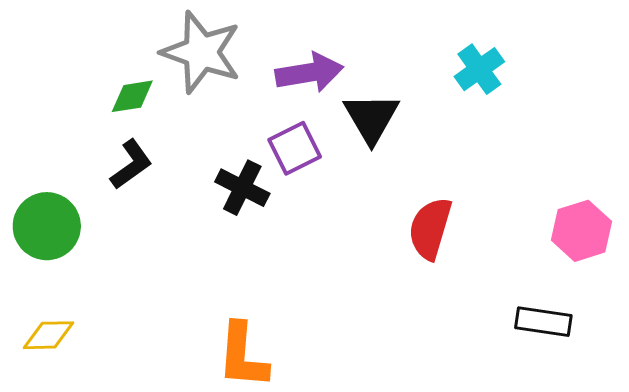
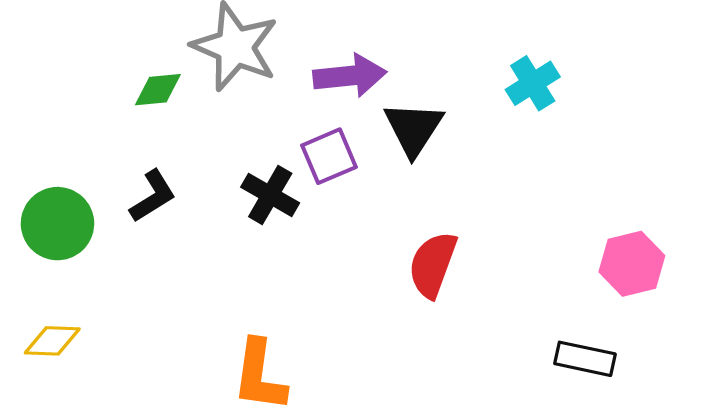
black L-shape: (131, 164) -> (153, 196), moved
red semicircle: (430, 228) -> (433, 265), moved

